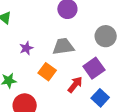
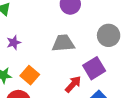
purple star: (26, 48) -> (14, 43), moved
orange square: (47, 72) -> (30, 75), moved

